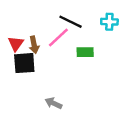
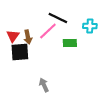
cyan cross: (109, 22) -> (90, 26), moved
gray arrow: (54, 103) -> (44, 85), turned 40

